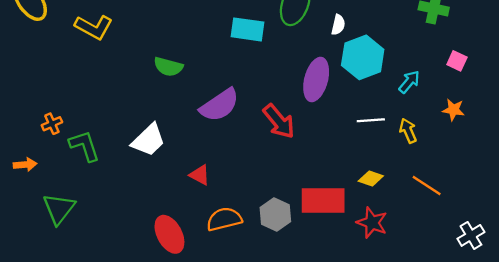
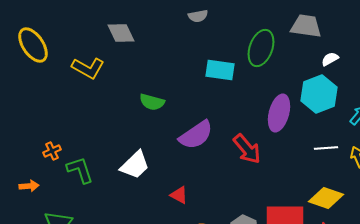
white semicircle: (338, 25) -> (330, 59), moved, turned -132
yellow diamond: (371, 178) -> (326, 198), size x1.6

